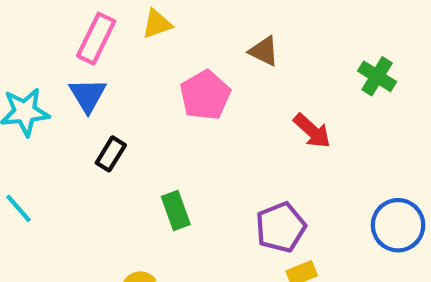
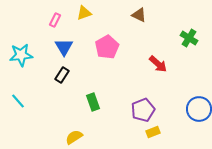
pink rectangle: (96, 39) -> (55, 20), size x0.6
brown triangle: (264, 51) -> (139, 15), moved
blue triangle: (88, 95) -> (64, 47), moved

